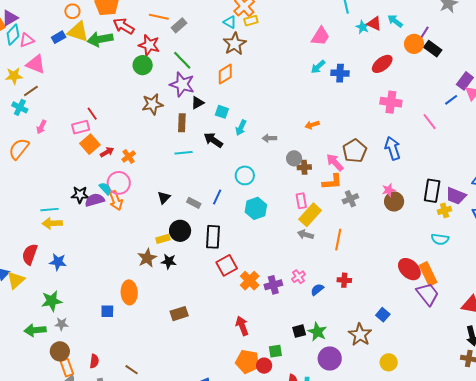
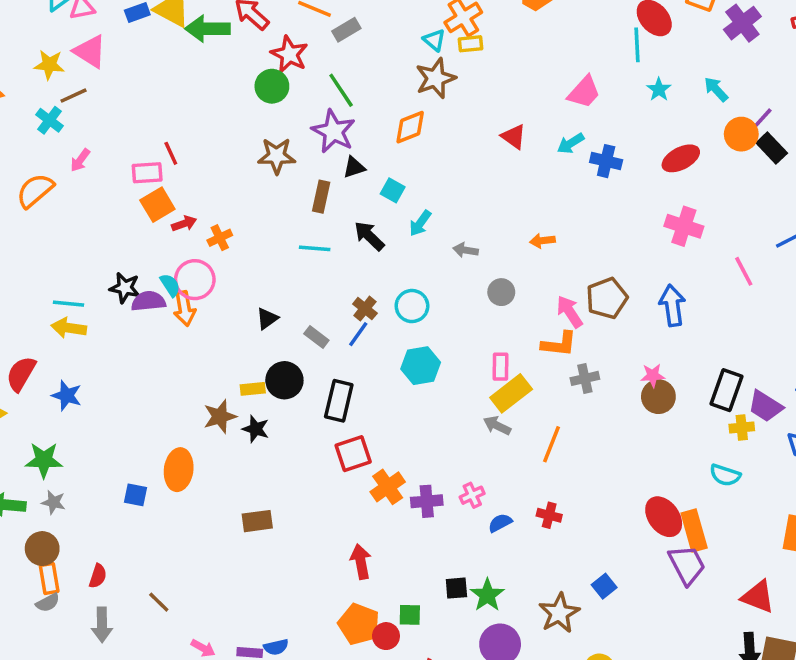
red triangle: (374, 24) -> (514, 137), moved
brown cross: (304, 167) -> (365, 309), moved, turned 32

